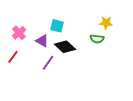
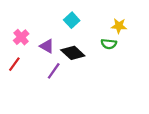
cyan square: (57, 26) -> (72, 20), moved, turned 32

